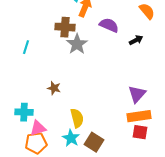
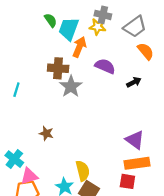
purple triangle: (137, 94) -> (135, 140), turned -36
cyan cross: (24, 112) -> (14, 159), turned 36
yellow semicircle: (77, 118) -> (83, 171), moved
red square: (140, 132) -> (127, 181), moved

